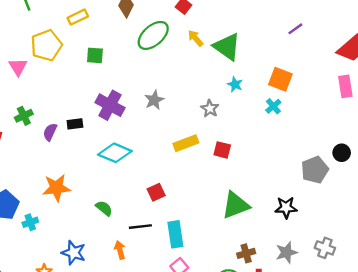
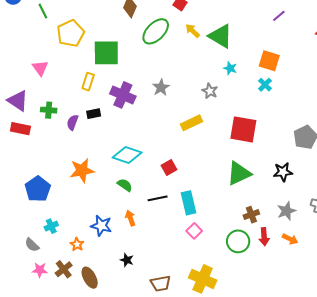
yellow rectangle: (78, 17) -> (88, 82), moved, turned -42
yellow pentagon: (46, 45) -> (71, 33), moved
green square: (95, 55) -> (106, 53), size x1.8
green cross: (24, 116) -> (49, 110), turned 35
red square: (222, 150) -> (243, 129), moved, size x1.8
cyan diamond: (115, 153) -> (127, 155), moved
cyan cross: (30, 222) -> (51, 226), moved
orange arrow: (120, 250) -> (130, 218), moved

